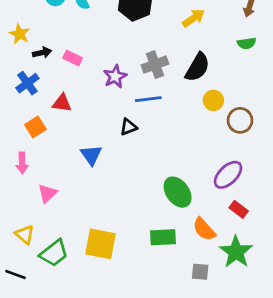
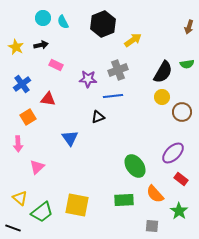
yellow arrow: (193, 18) -> (133, 40), moved
green semicircle: (247, 43) -> (187, 64), moved
black arrow: (42, 53) -> (41, 45), moved
black semicircle: (197, 67) -> (163, 72), moved
purple star: (115, 77) -> (88, 79), turned 30
green star: (236, 252) -> (179, 211), size x0.7

